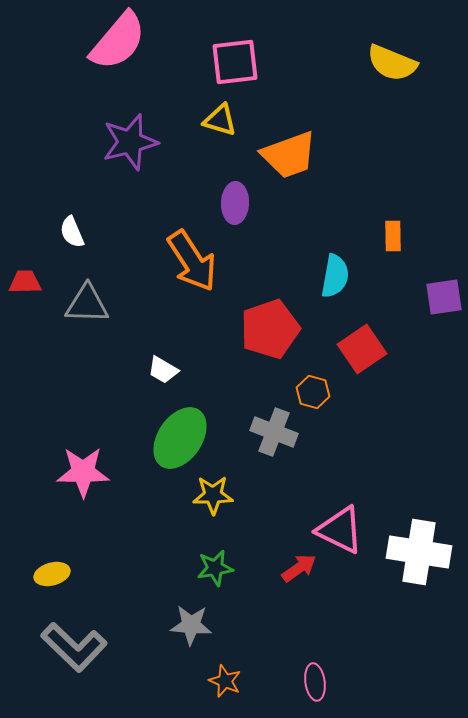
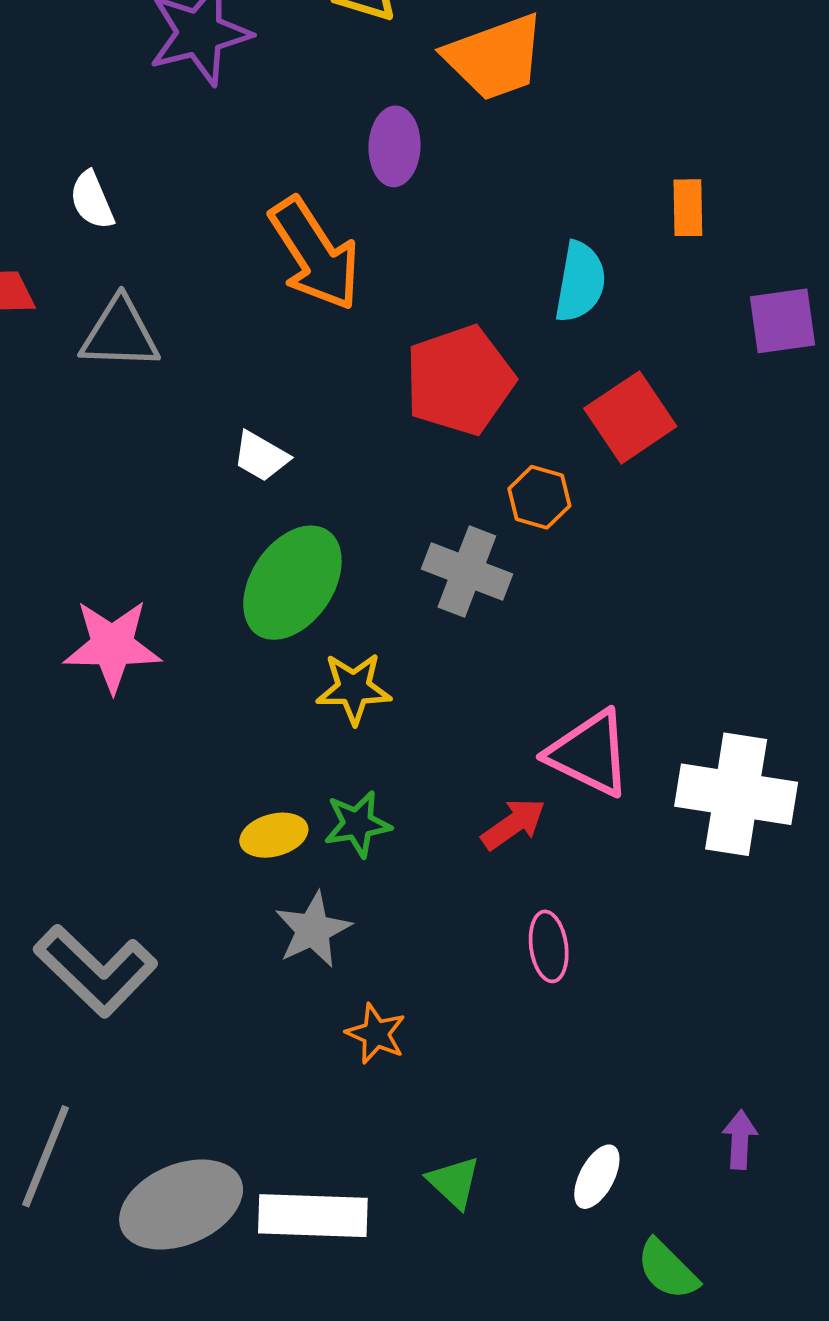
yellow ellipse: (52, 574) -> (274, 835), moved
gray star: (191, 625) -> (313, 930), turned -30
pink ellipse: (315, 682) -> (549, 946), moved

